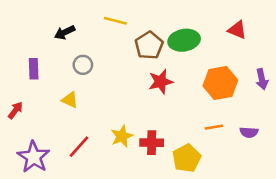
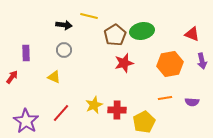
red triangle: (237, 30) -> (192, 34), moved
black arrow: (65, 32) -> (64, 25), moved, turned -147
red arrow: (15, 110) -> (12, 77), moved

